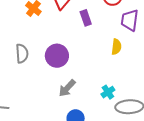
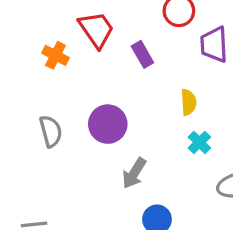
yellow semicircle: (116, 47) -> (188, 102), moved
cyan cross: (108, 92) -> (199, 142), moved

